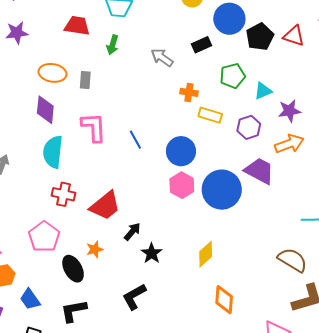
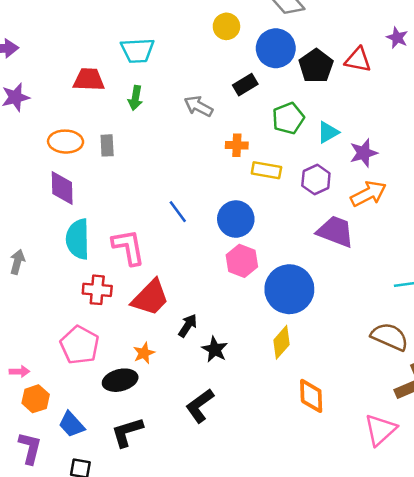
pink L-shape: (94, 127) -> (128, 247), moved
blue circle: (222, 190) -> (289, 289), moved
black ellipse: (73, 269) -> (120, 380), turned -68

